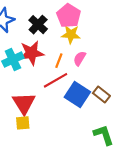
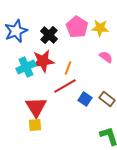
yellow star: (71, 34) -> (100, 28), moved
pink semicircle: (80, 58) -> (106, 57), moved, turned 96
blue square: (77, 94) -> (85, 99), size x0.6

